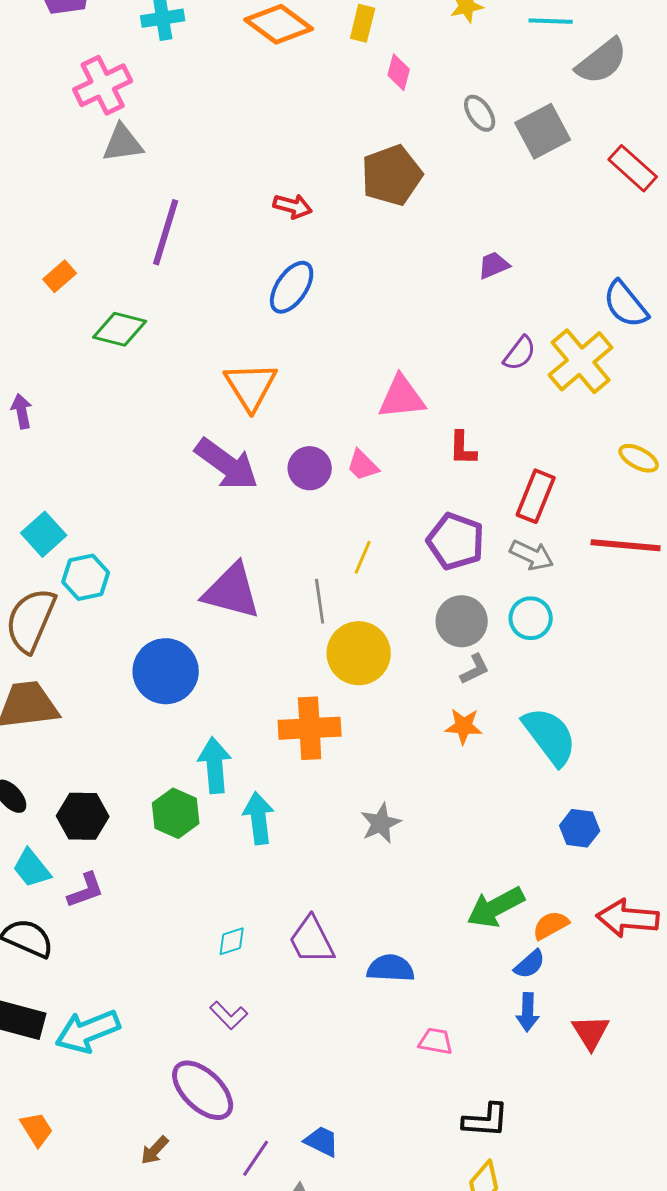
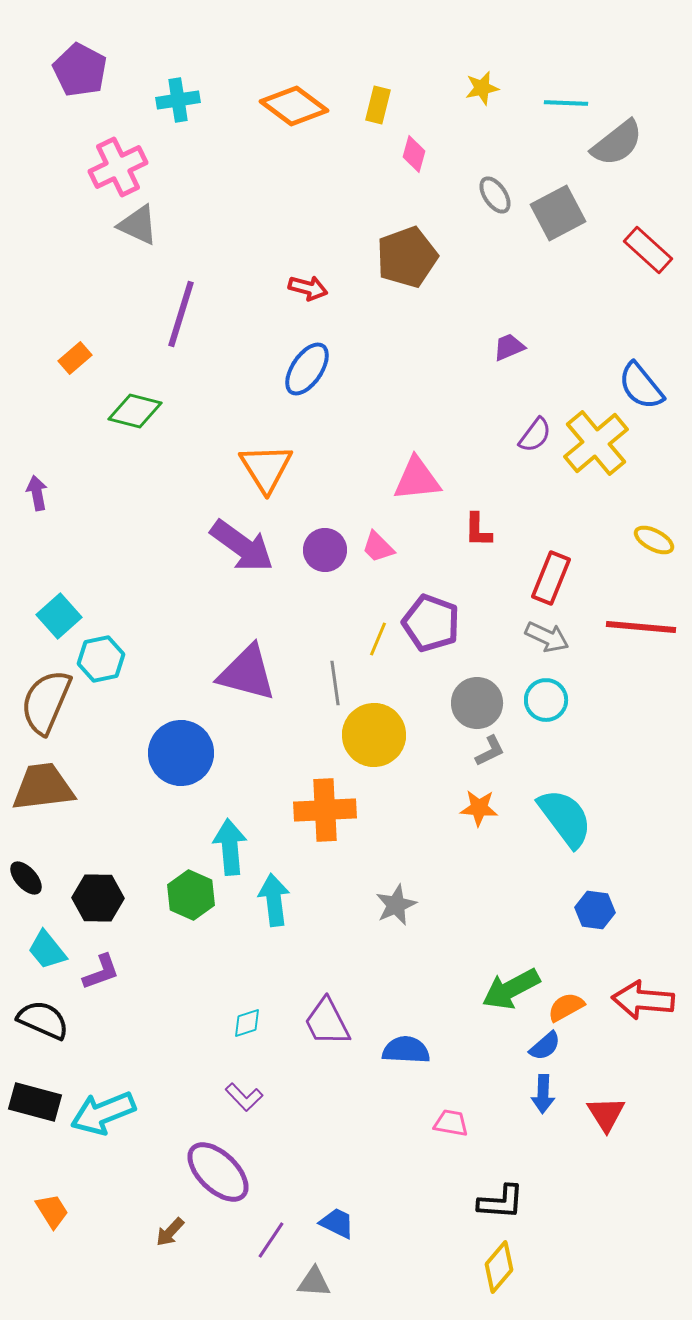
gray triangle: (123, 143) -> (138, 225), turned 33
purple pentagon: (456, 541) -> (431, 623), moved

